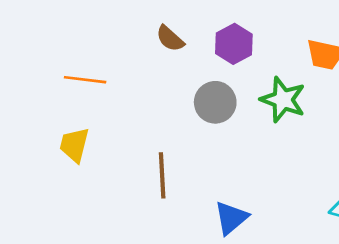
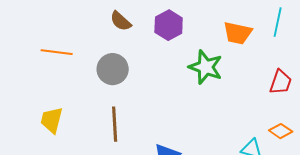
gray circle: (215, 102) -> (113, 69), moved
yellow trapezoid: (74, 145) -> (52, 120), moved

